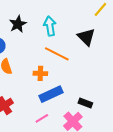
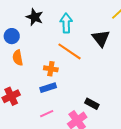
black star: (18, 24) -> (35, 17), turned -30
blue rectangle: (51, 94) -> (48, 88), moved, size x0.7

